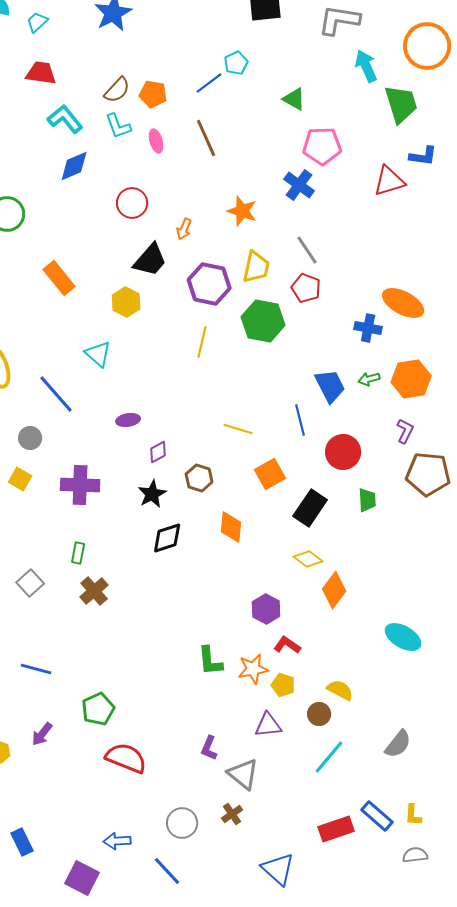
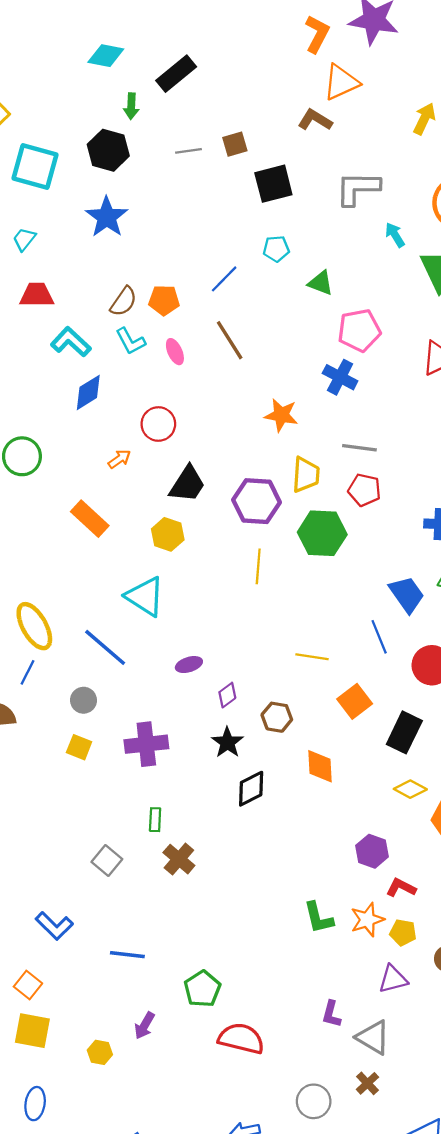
cyan pentagon: (236, 63) -> (276, 249), moved, turned 30
cyan arrow: (366, 66) -> (395, 235), size x0.7
orange arrow: (184, 229) -> (119, 459), moved, turned -140
gray line: (307, 250) -> (359, 448), turned -40
cyan triangle: (98, 354) -> (145, 596), size x1.4

